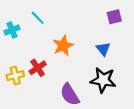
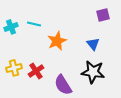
cyan line: (38, 18) -> (34, 24), moved, turned -32
red cross: (38, 68) -> (36, 71), moved

